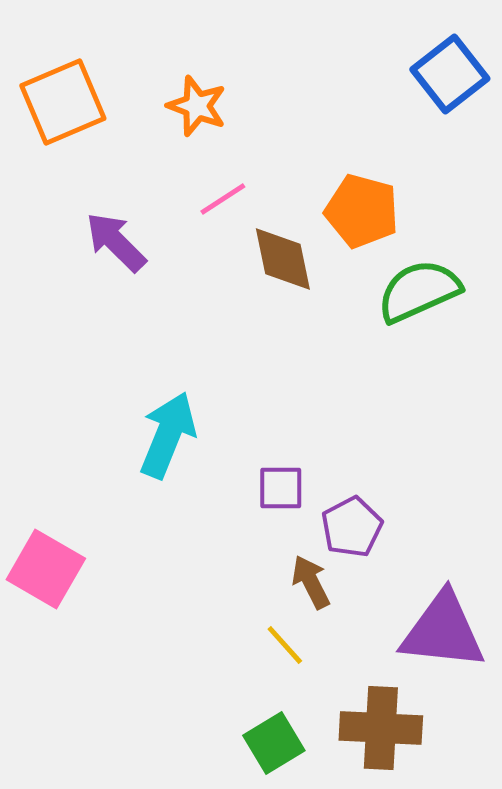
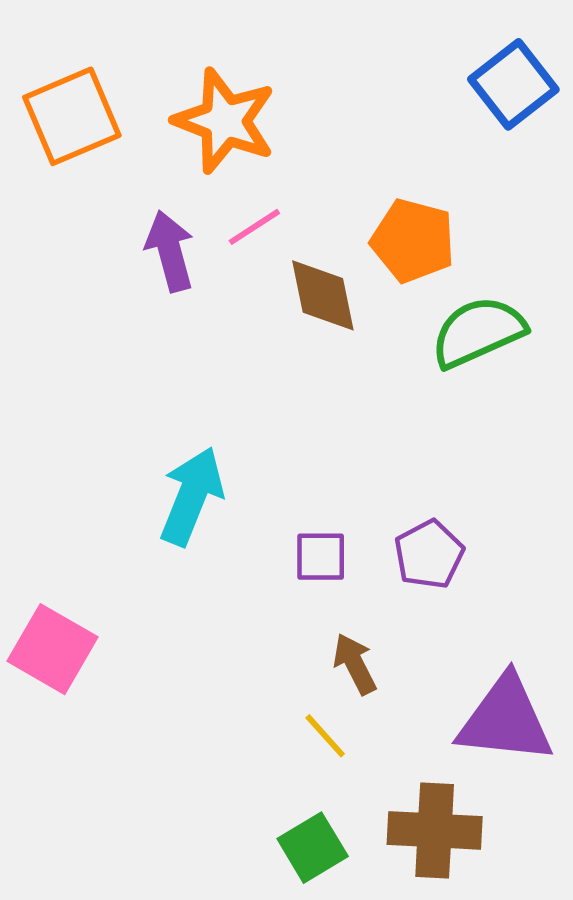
orange star: (197, 106) -> (225, 121), size x1.5
purple arrow: (116, 242) -> (170, 251), moved, turned 30
purple pentagon: (352, 527) -> (429, 554), moved

